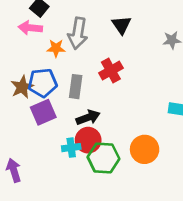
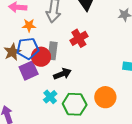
orange star: (56, 48) -> (29, 25), moved
red circle: (88, 140) -> (41, 57), moved
cyan cross: (71, 148) -> (50, 97), turned -32

